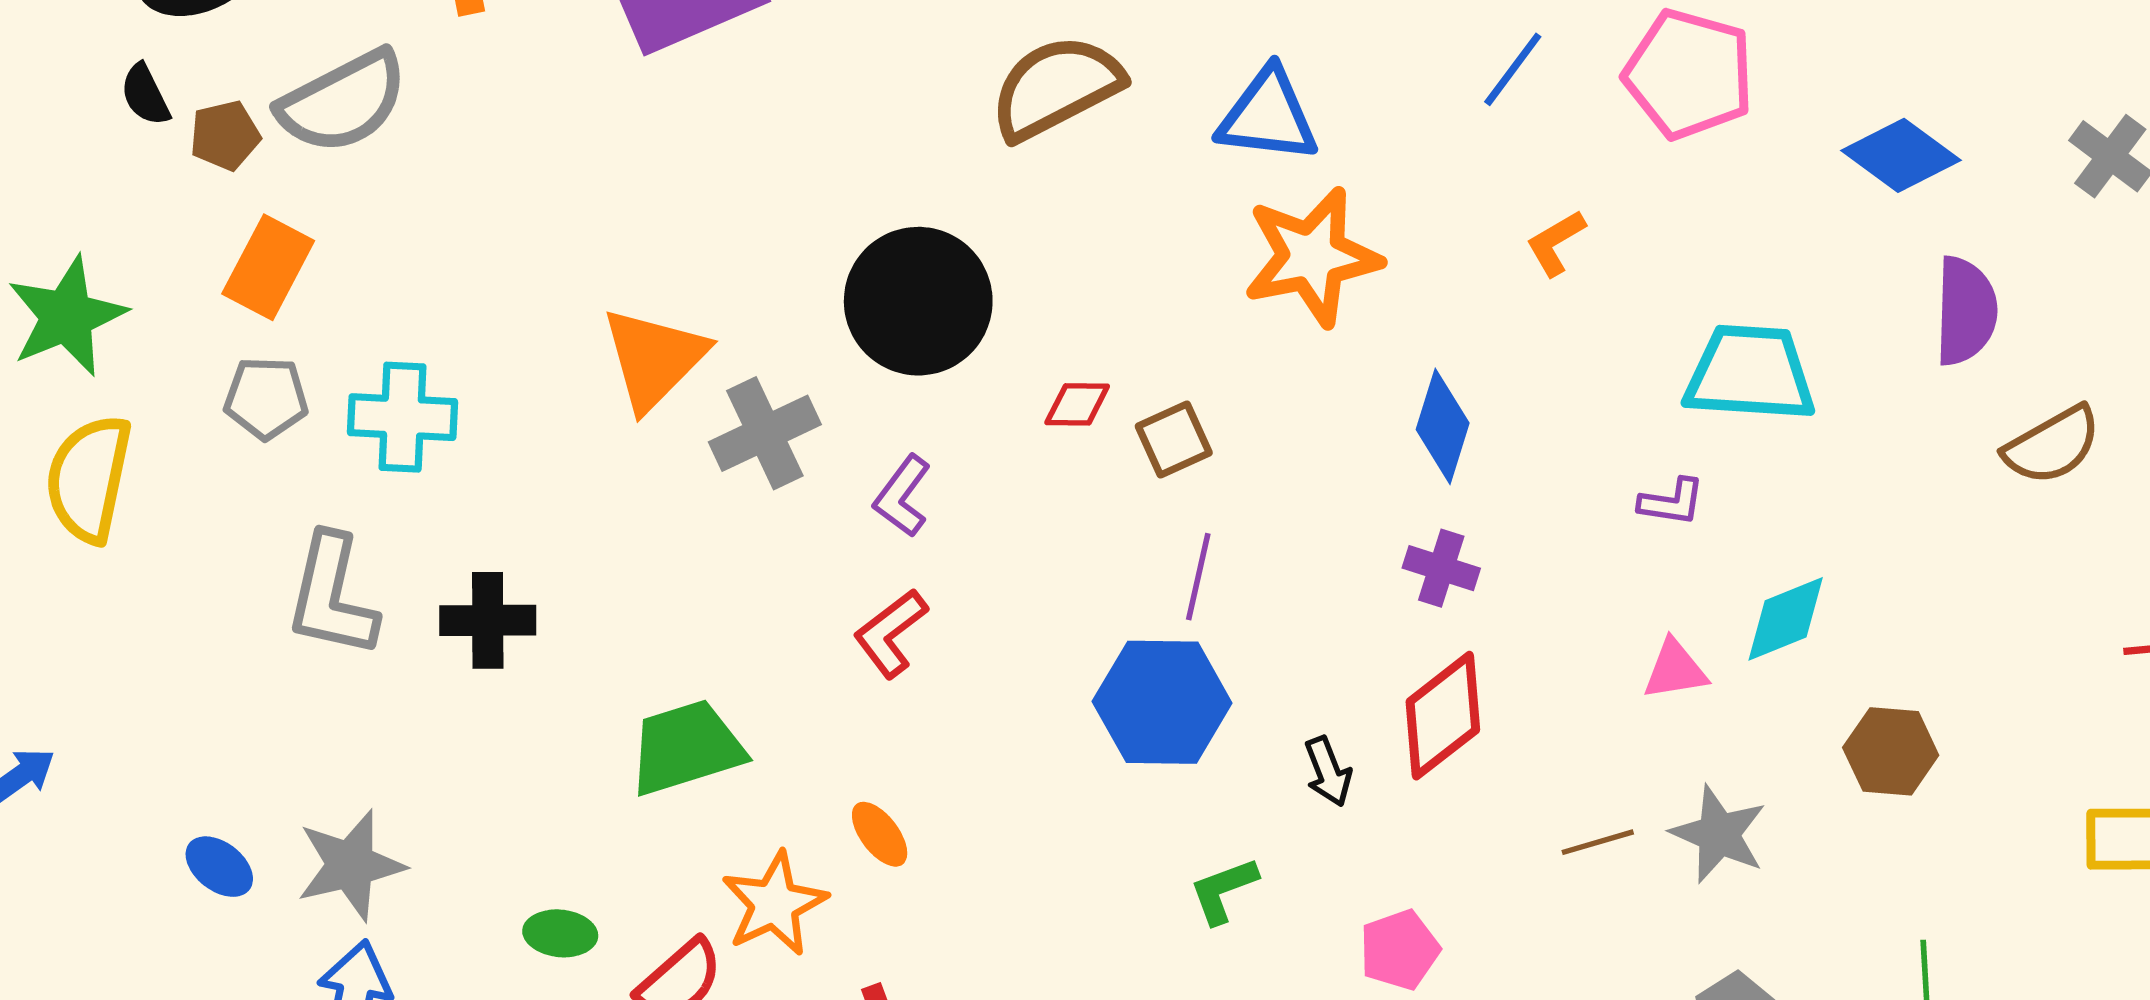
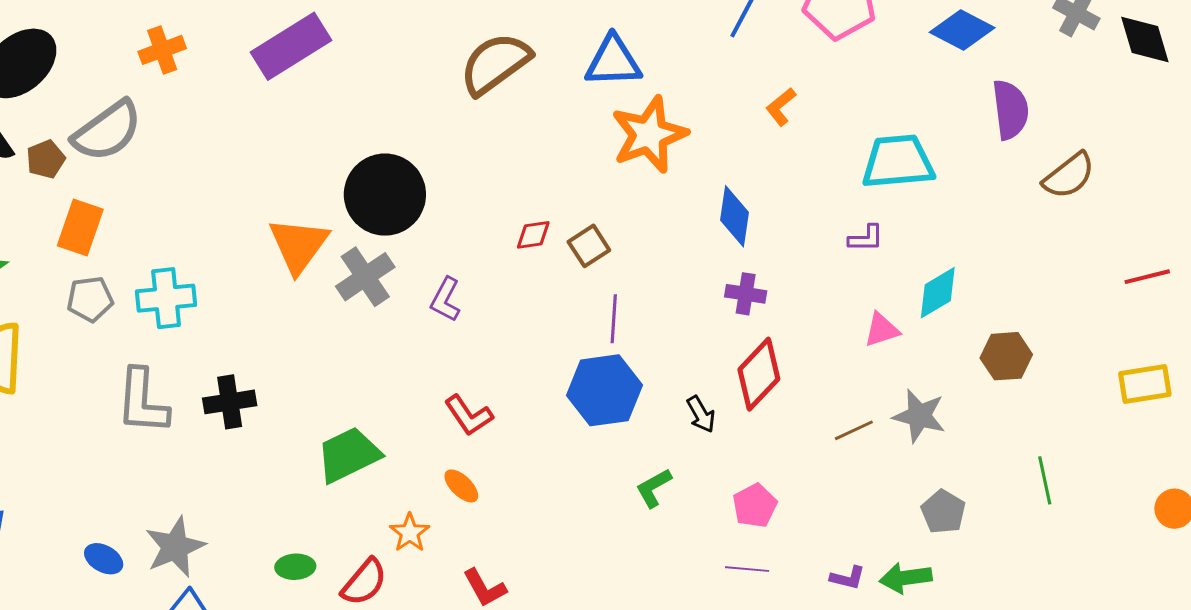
black circle: (918, 301) -> (385, 195), moved
red L-shape: (891, 633) -> (469, 415), moved, turned -78
orange star: (774, 904) -> (410, 533), size x0.7

